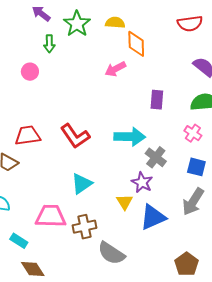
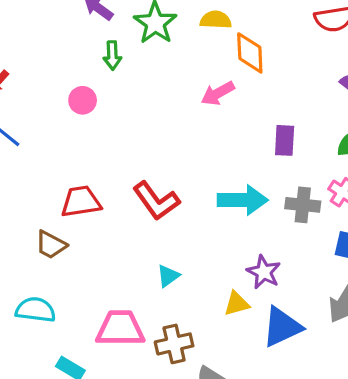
gray cross: (156, 157) -> (303, 205), moved, turned -30
cyan triangle: (82, 184) -> (168, 276), size x0.7
yellow triangle: (125, 202) -> (237, 304), turned 48

